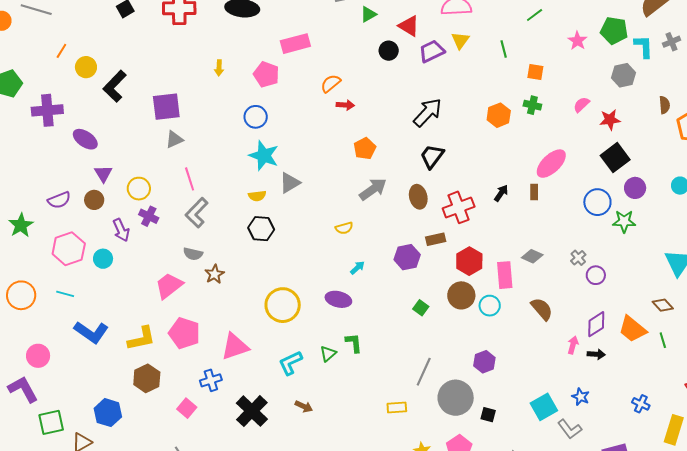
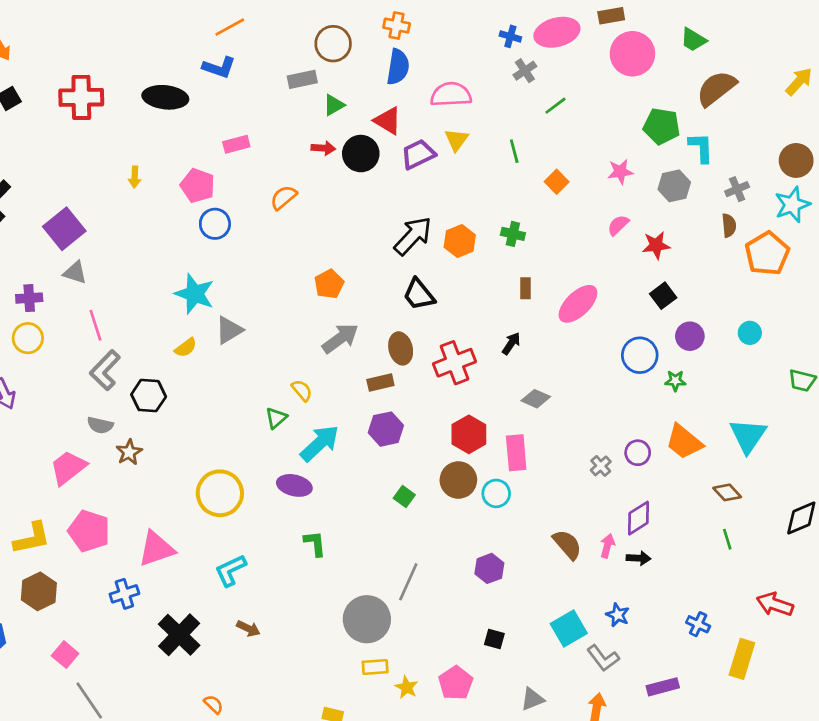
pink star: (577, 41) -> (620, 172), moved, turned 30
gray cross: (671, 42) -> (737, 189), moved
pink rectangle: (295, 44) -> (236, 144), size x0.7
black circle: (389, 51) -> (361, 154), size x1.4
orange square: (535, 72) -> (557, 182), turned 36
red arrow: (345, 105) -> (323, 148), moved
green cross: (532, 105) -> (513, 234), moved
purple square: (166, 107) -> (64, 229), turned -32
orange hexagon: (499, 115) -> (460, 241), moved
blue circle: (256, 117) -> (215, 224), moved
gray triangle: (174, 139) -> (75, 272), turned 42
black trapezoid: (432, 156) -> (419, 294), turned -76
black square: (615, 158) -> (663, 296), size x0.7
brown rectangle: (534, 192) -> (525, 288), moved
yellow semicircle: (257, 196) -> (186, 348), turned -30
purple cross: (149, 216) -> (29, 298), moved, turned -30
green star: (624, 221) -> (675, 381), size x0.7
yellow semicircle: (344, 228) -> (302, 390), turned -114
black hexagon: (261, 229) -> (149, 396), moved
brown rectangle: (436, 239) -> (380, 382), moved
gray diamond: (532, 256) -> (536, 399), moved
gray cross: (578, 258) -> (601, 466), moved
cyan arrow: (357, 268) -> (320, 443), size x2.0
brown semicircle: (542, 309) -> (567, 544), moved
orange trapezoid: (632, 329) -> (684, 442), moved
green triangle: (328, 354) -> (276, 418), moved
gray circle: (456, 398) -> (367, 619), moved
pink square: (187, 408) -> (65, 655), moved
yellow rectangle: (397, 408) -> (375, 667), moved

